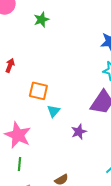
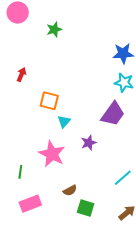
pink star: (18, 135) -> (52, 154), moved
green line: (19, 164) -> (20, 172), moved

